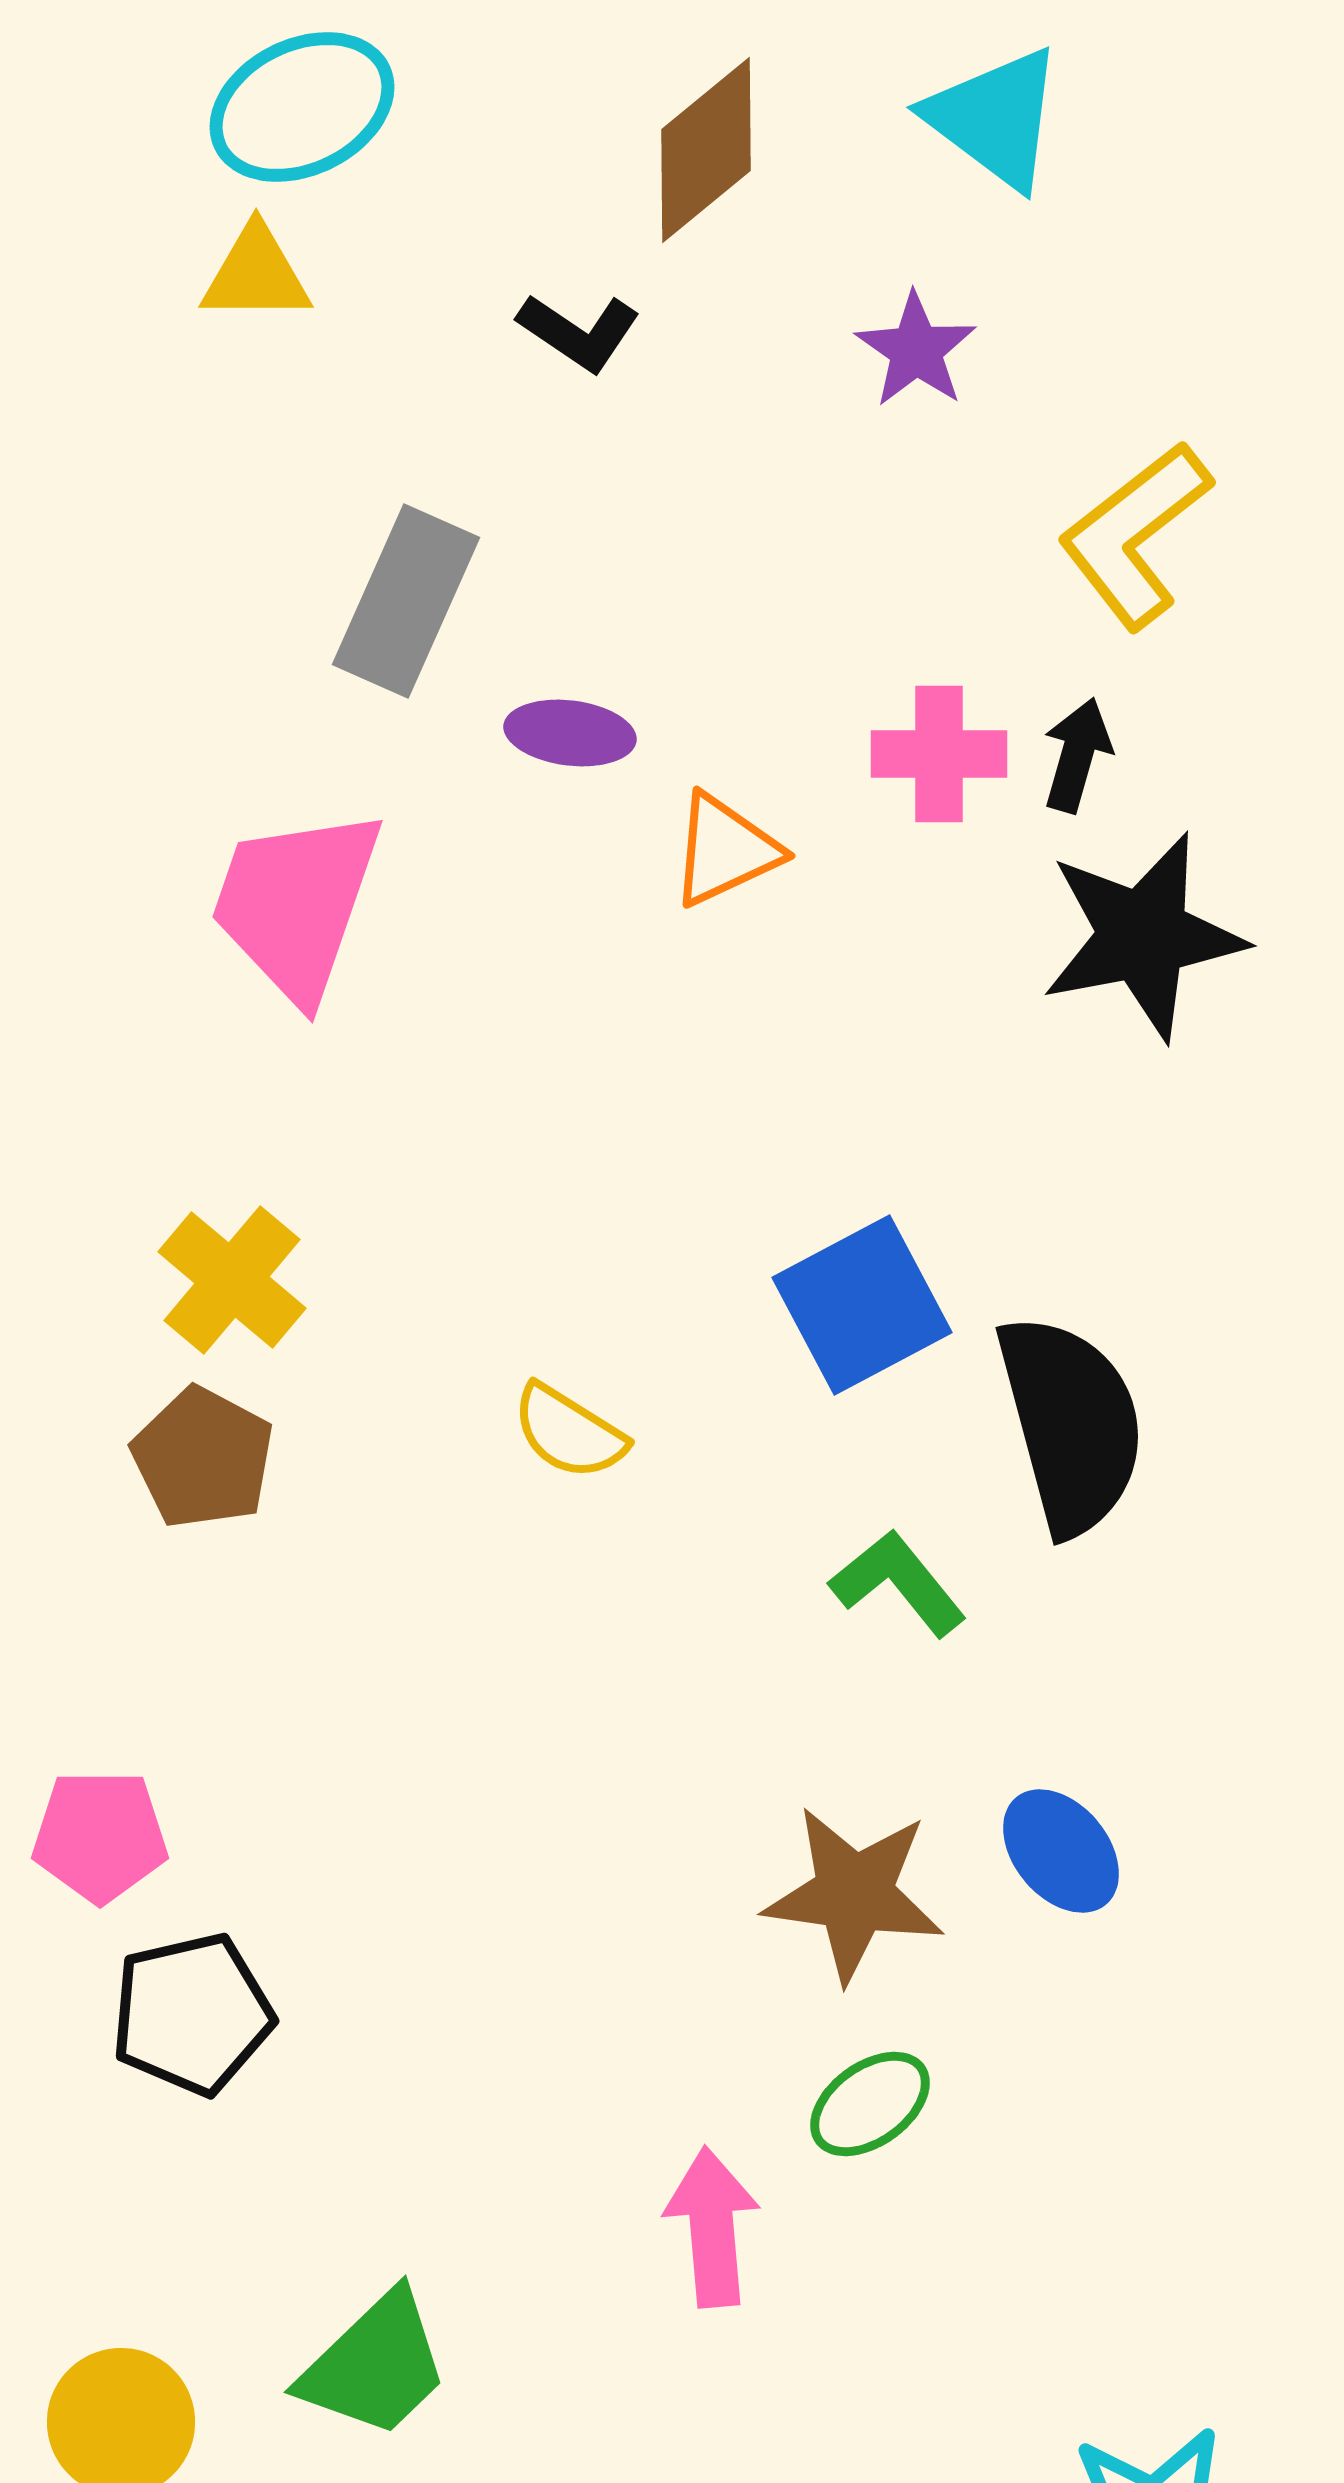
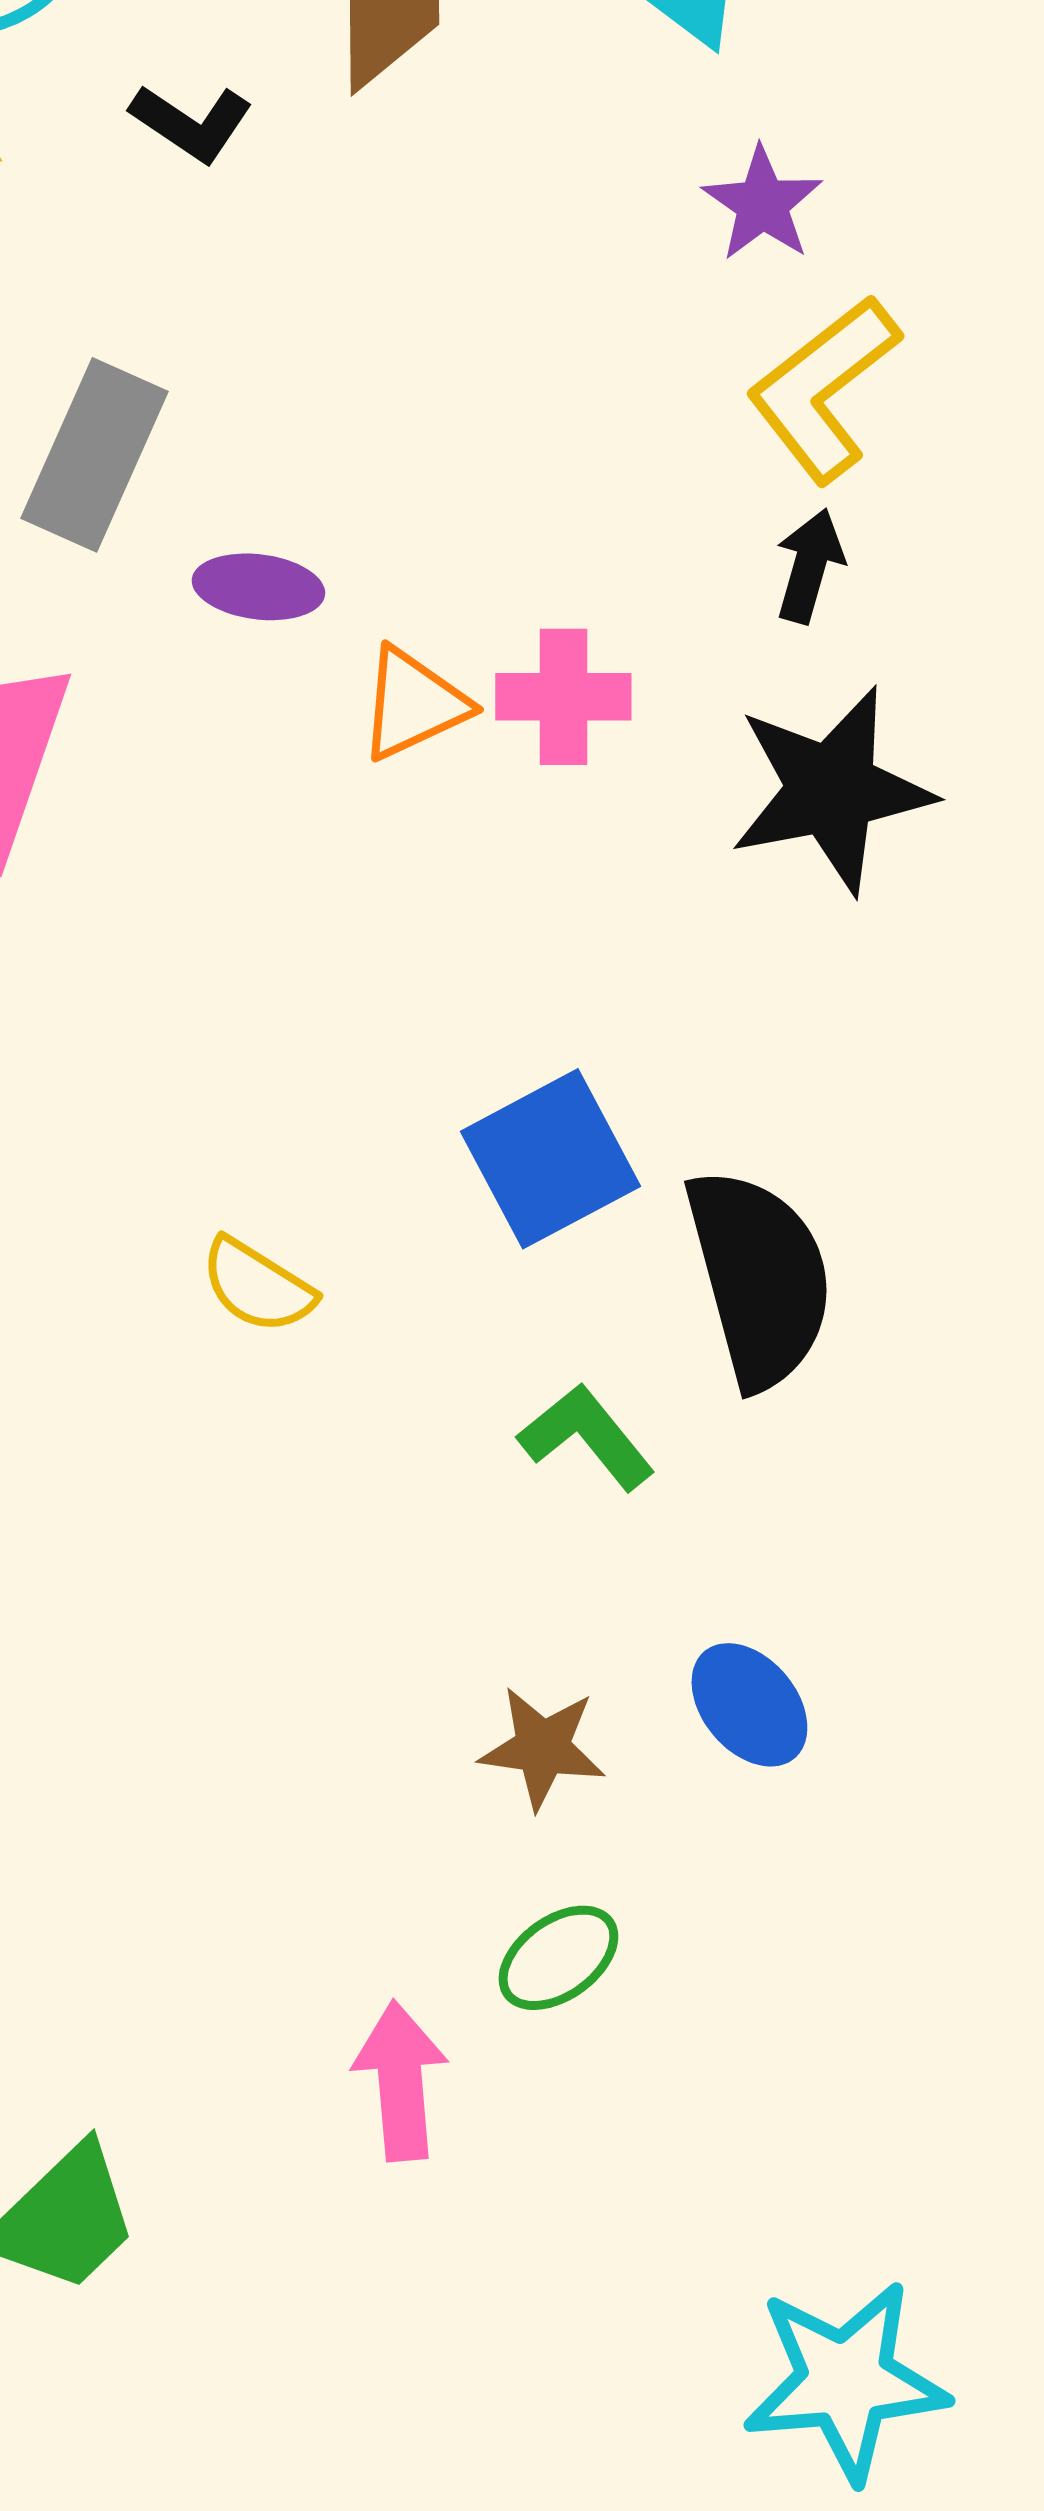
black L-shape: (579, 332) -> (191, 123), moved
purple star: (916, 350) -> (762, 204), moved
pink cross: (939, 754) -> (563, 697), moved
black arrow: (1077, 755) -> (809, 566), moved
brown star: (854, 1894) -> (542, 1748), size x0.7

